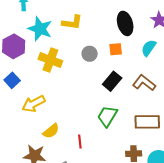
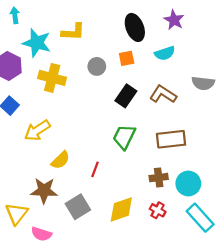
cyan semicircle: (149, 48) -> (165, 53), turned -138
red line: (80, 142) -> (95, 169), turned 32

